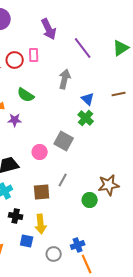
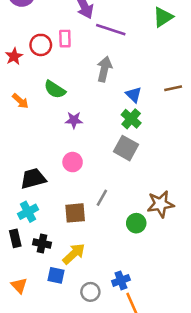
purple line: (83, 48) -> (111, 30), moved, turned -35
green triangle: (121, 48) -> (163, 17), moved
purple star: (15, 120) -> (74, 120), moved
gray square: (64, 141) -> (126, 148), moved
yellow arrow: (41, 224) -> (74, 254), turned -126

